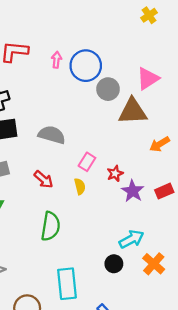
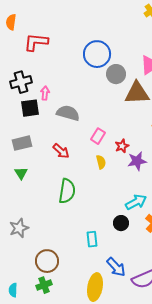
pink arrow: (56, 60) -> (45, 93), moved
yellow semicircle: (80, 186) -> (101, 162), moved
purple star: (133, 191) -> (137, 161), turned 30
cyan rectangle: (67, 284) -> (92, 239), moved, size x0.6

